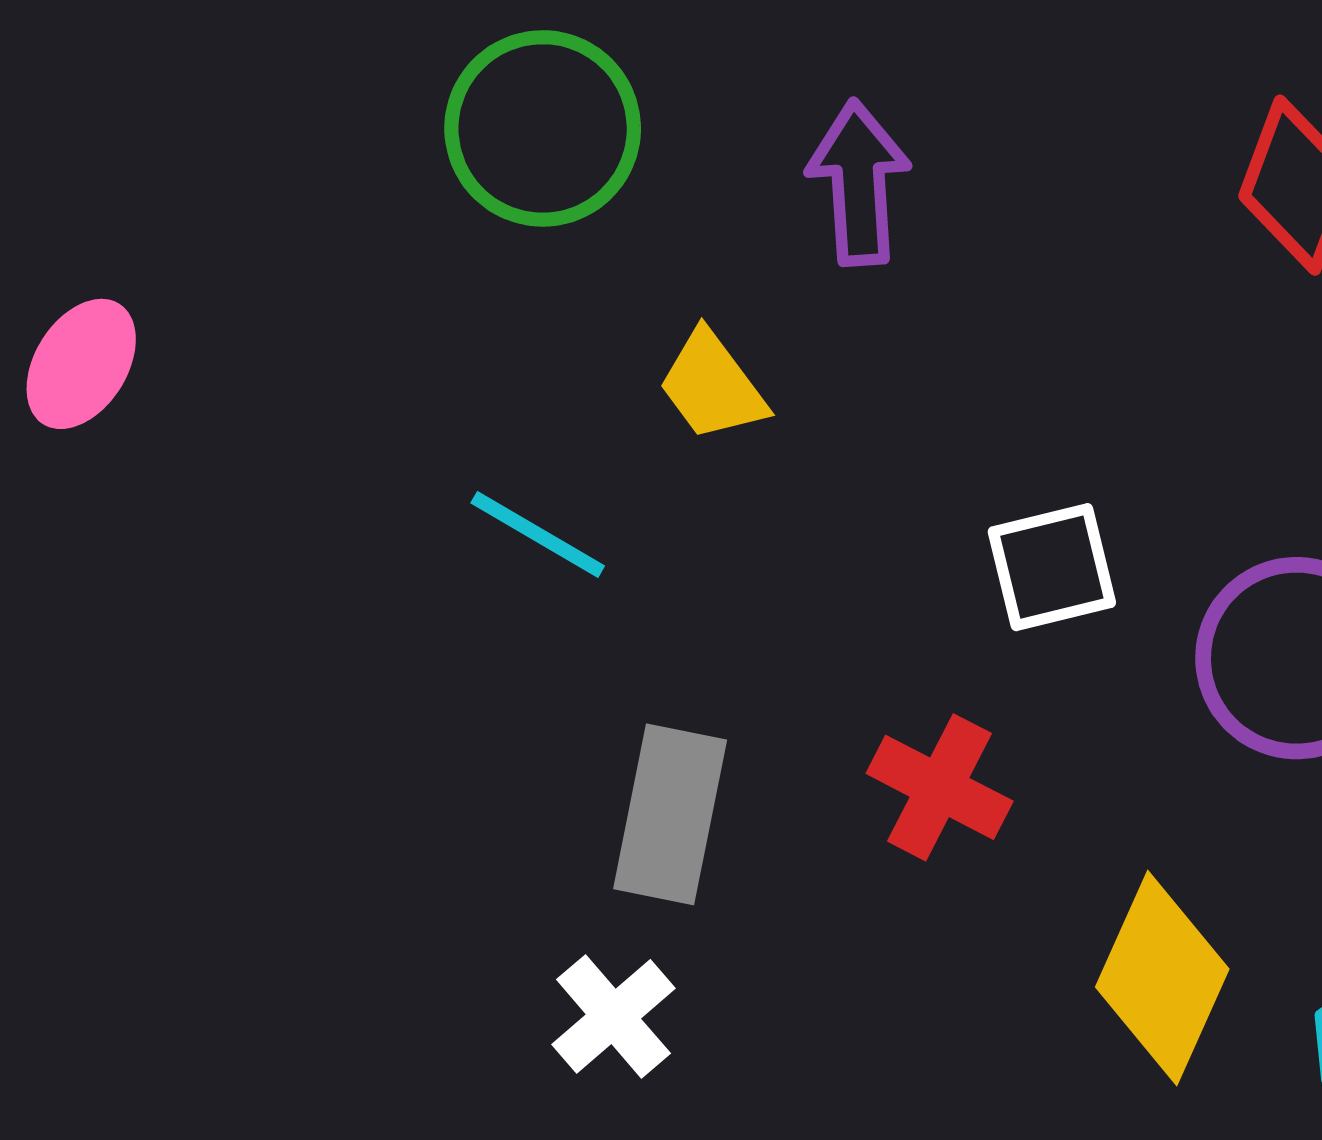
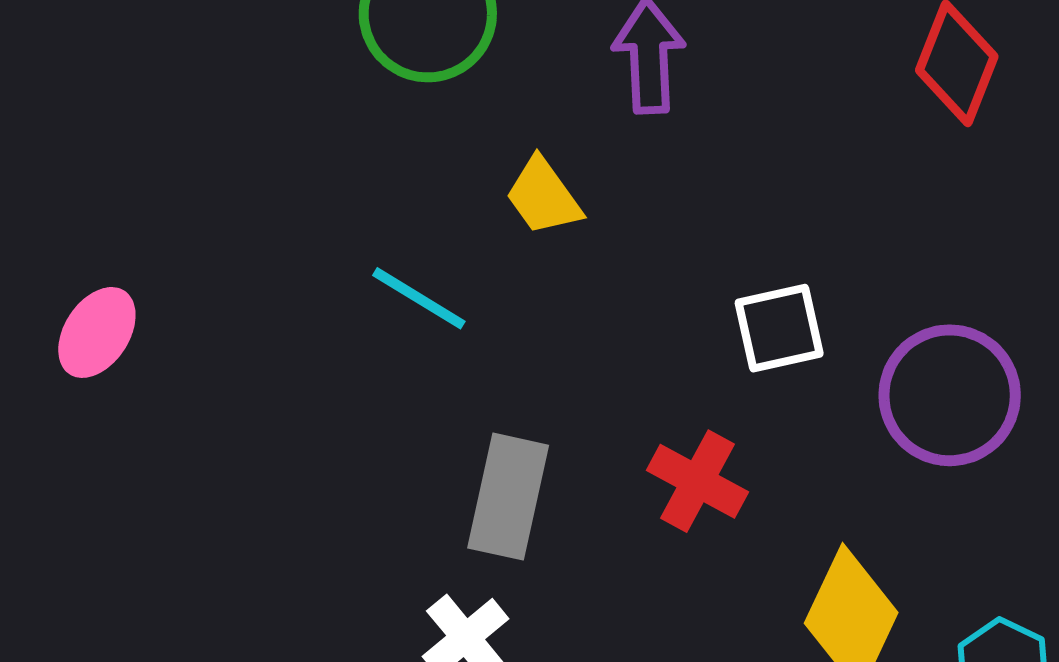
pink ellipse: (81, 364) -> (97, 332), moved

